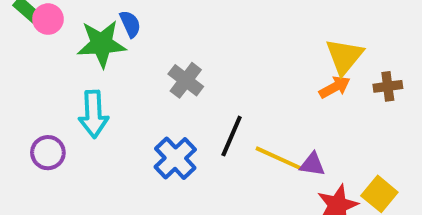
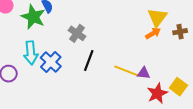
green star: (102, 44) -> (33, 17), turned 30
black line: (232, 136) -> (89, 61), moved
blue cross: (175, 158) -> (51, 62), moved

